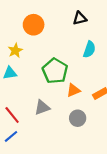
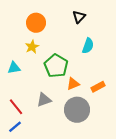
black triangle: (80, 18) -> (79, 17), turned -32
yellow star: (15, 51) -> (32, 47), moved
gray circle: (78, 118) -> (77, 110), size x1.6

